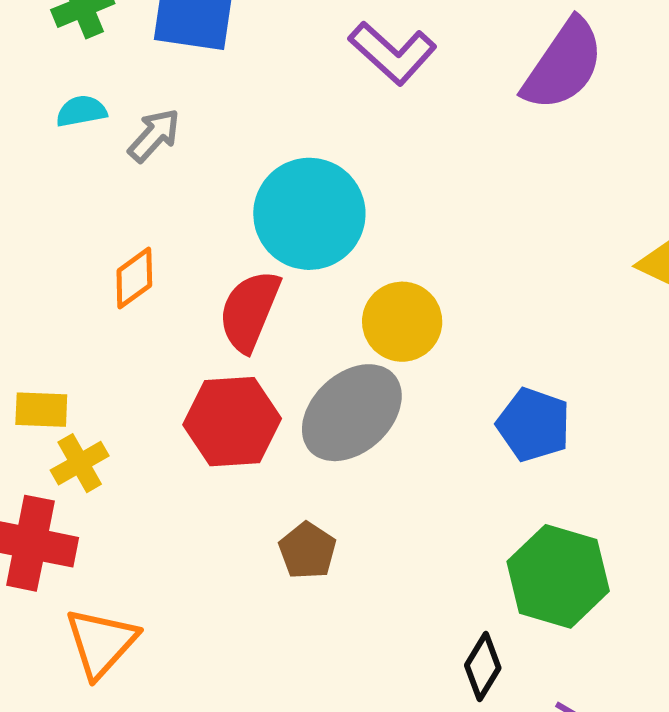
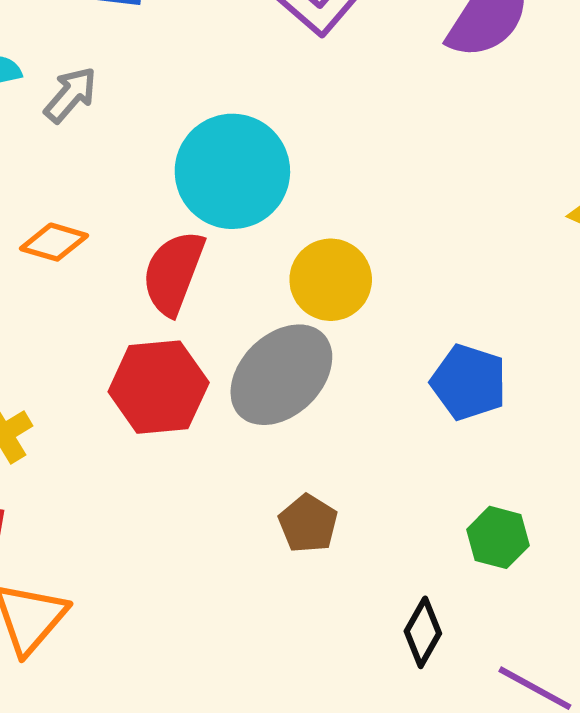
orange diamond: (134, 278) -> (54, 242), turned 54
brown pentagon: (307, 551) -> (308, 524), moved
green hexagon: (558, 576) -> (498, 537), size x0.6

